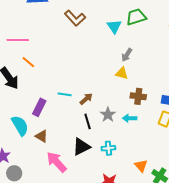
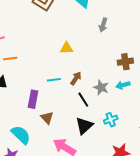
orange line: (28, 62) -> (10, 58), turned -32
yellow triangle: (122, 73) -> (66, 48), moved
cyan semicircle: (20, 126) -> (21, 135), moved
brown triangle: (42, 136) -> (47, 118), moved, turned 32

